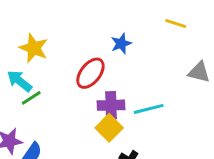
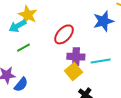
blue star: (121, 44) -> (103, 21), moved, size x1.5
cyan arrow: (19, 81) -> (18, 26), moved, turned -72

